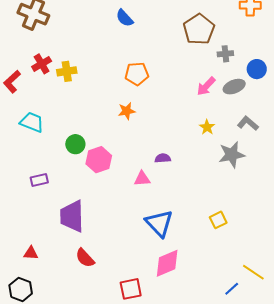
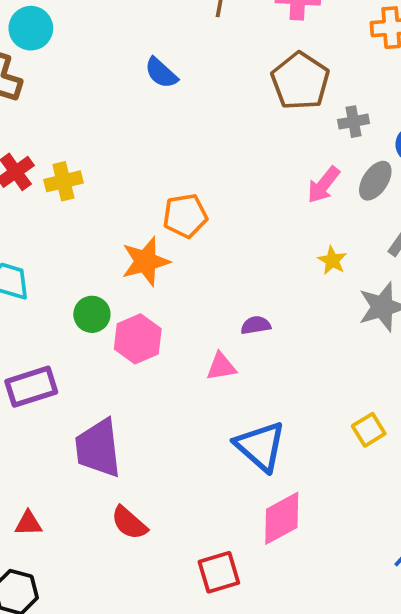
orange pentagon: (137, 74) -> (185, 216), moved
gray ellipse: (234, 87) -> (375, 181), turned -30
orange star: (127, 111) -> (146, 261), moved, size x1.5
purple rectangle: (39, 180) -> (31, 387), size x1.5

